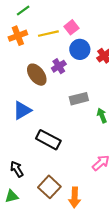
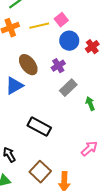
purple cross: (59, 66) -> (58, 66), moved
gray rectangle: (79, 99) -> (68, 88), turned -30
blue triangle: (22, 110) -> (14, 86), moved

